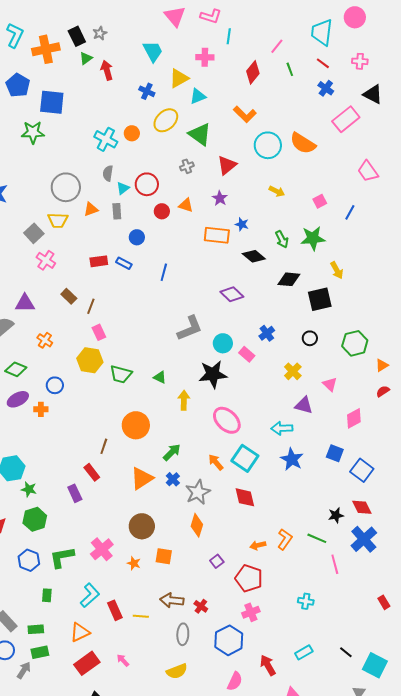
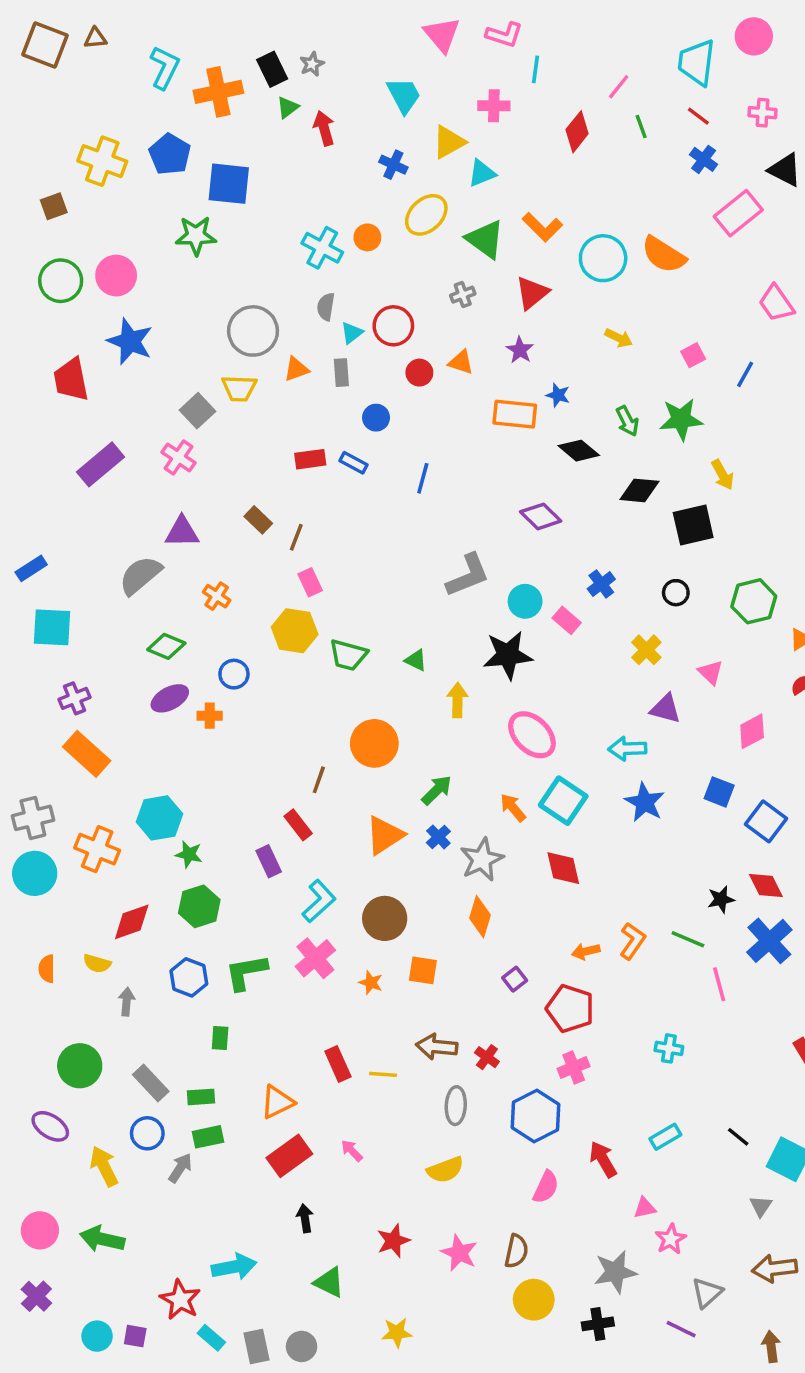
orange L-shape: (245, 114) -> (542, 227), moved
pink cross: (46, 260) -> (178, 457), moved
cyan L-shape: (90, 595) -> (319, 901), moved

